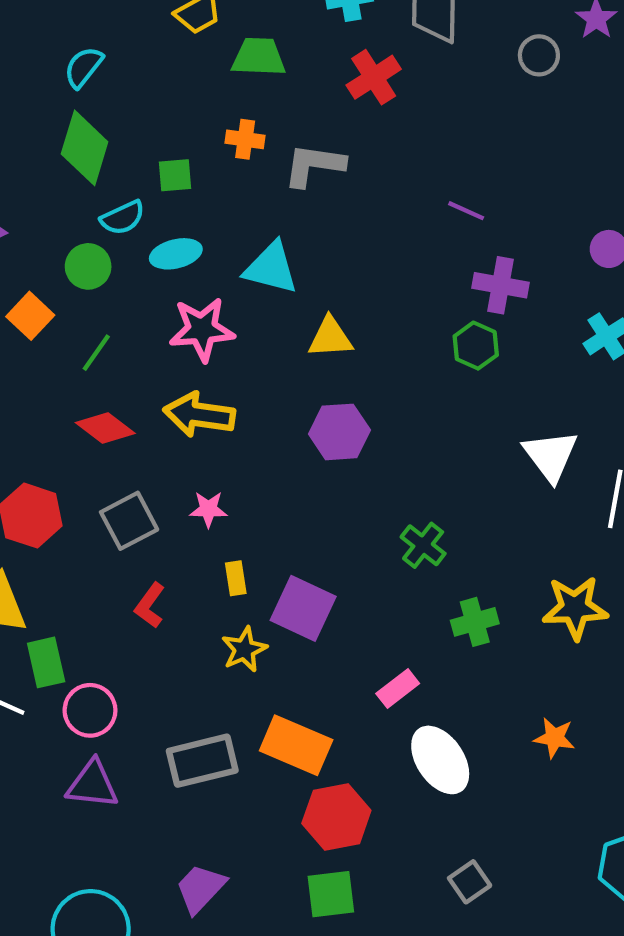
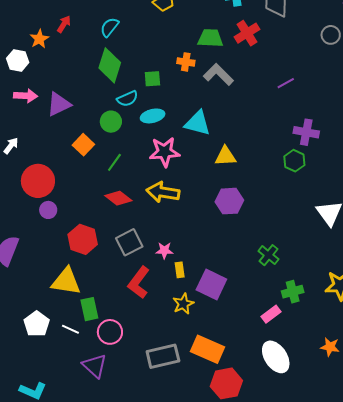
gray circle: (539, 55) -> (331, 35), moved
green trapezoid: (259, 57) -> (210, 38), moved
gray L-shape: (314, 165) -> (218, 74), turned 36
purple line: (466, 211) -> (286, 83), moved, turned -54
pink star: (208, 509) -> (164, 250), moved
red L-shape: (150, 605) -> (139, 282), size x1.5
pink rectangle: (398, 689) -> (271, 314), moved
purple triangle: (92, 784) -> (95, 366), moved, turned 36

